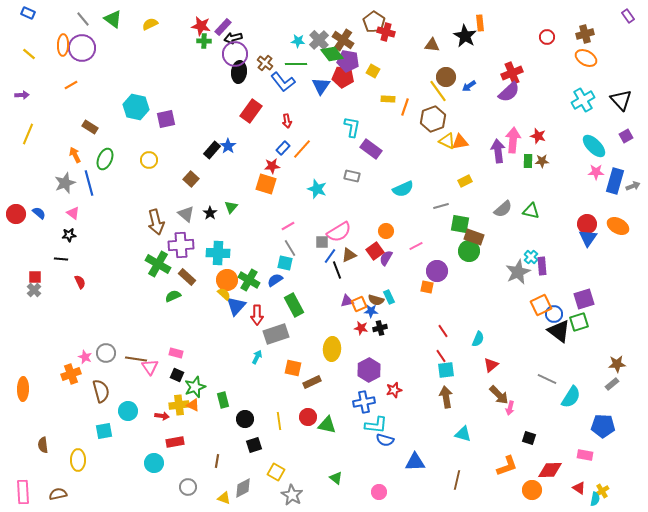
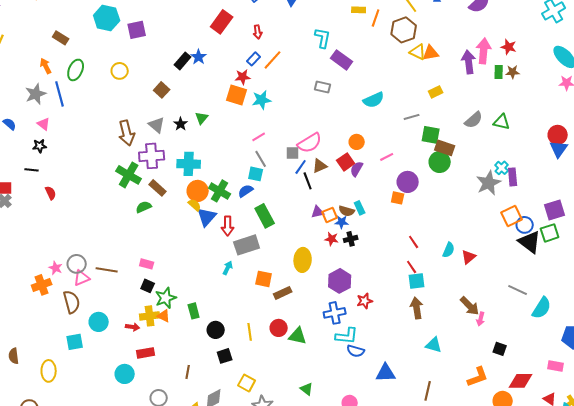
cyan star: (317, 189) -> (262, 100), moved, turned -30
red triangle: (491, 365) -> (469, 257), moved
pink triangle: (150, 367) -> (82, 278), moved, turned 42

